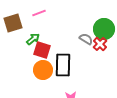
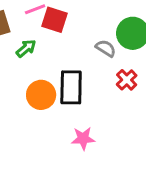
red cross: (100, 44) -> (127, 80), moved
red square: (42, 50) -> (55, 20), moved

